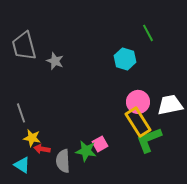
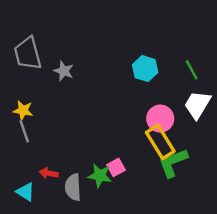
green line: (148, 33) -> (192, 70), moved
white trapezoid: (170, 105) -> (197, 105), moved, turned -48
yellow star: (32, 138) -> (23, 110), moved

